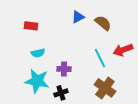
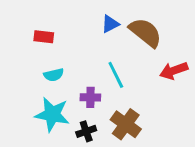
brown semicircle: (103, 23) -> (145, 32), size x1.4
cyan line: (100, 58) -> (116, 75), moved
brown cross: (105, 88) -> (126, 124), moved

